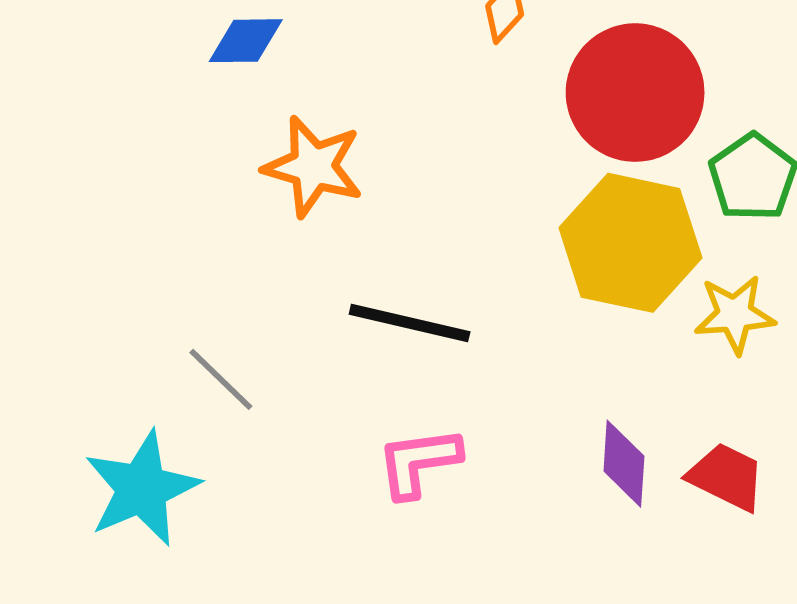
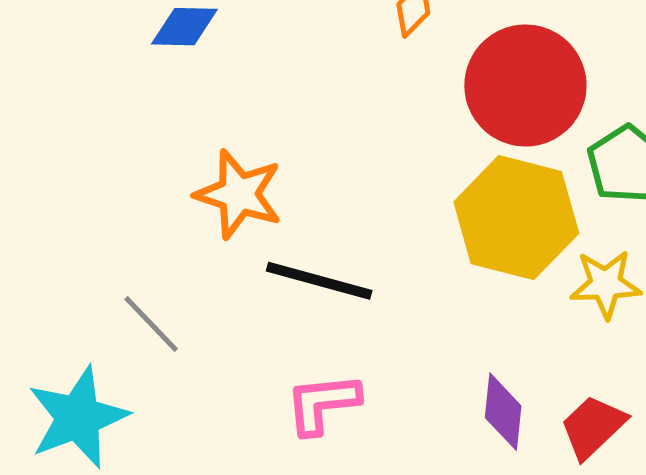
orange star: (313, 167) -> (239, 194), moved
red trapezoid: (726, 477) -> (593, 427), turned -72

